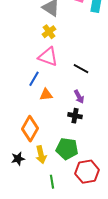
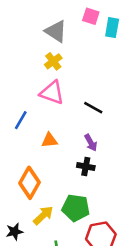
blue line: (34, 79) -> (21, 120), moved
yellow arrow: (41, 155) -> (43, 215), turned -120
black star: (18, 159) -> (14, 232), moved

